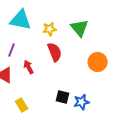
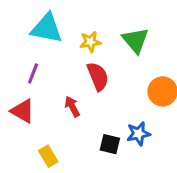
red arrow: (29, 67) -> (72, 107), moved
blue star: (82, 102) -> (138, 134), moved

